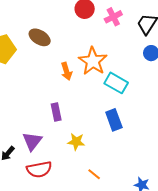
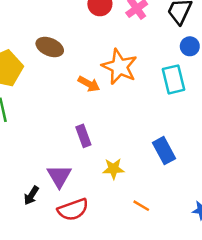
orange arrow: (66, 71) -> (89, 84), turned -36
cyan rectangle: (116, 83) -> (173, 79), moved, turned 55
blue rectangle: (114, 120) -> (164, 151), moved

